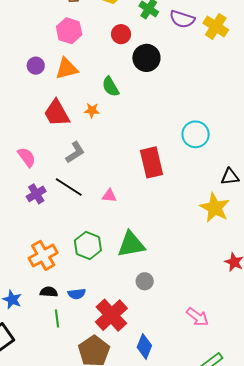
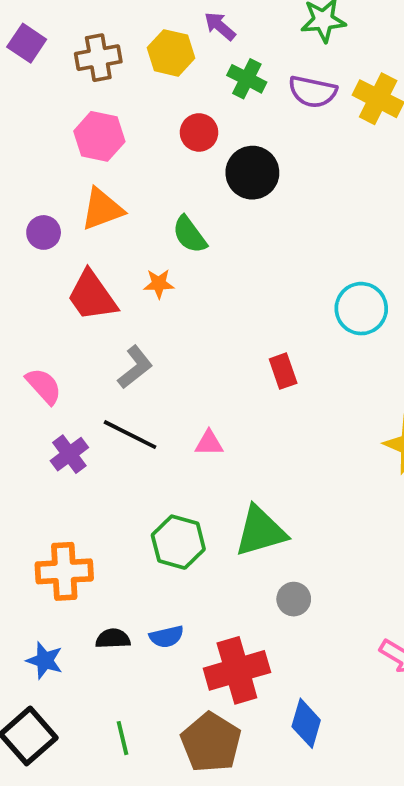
purple circle: (36, 66) -> (44, 232), moved
red rectangle: (152, 162) -> (283, 371), size x0.6
orange cross: (43, 255) -> (64, 571), moved, turned 32
red cross: (111, 315) -> (237, 670), turned 32
green line: (57, 319) -> (122, 738), moved

